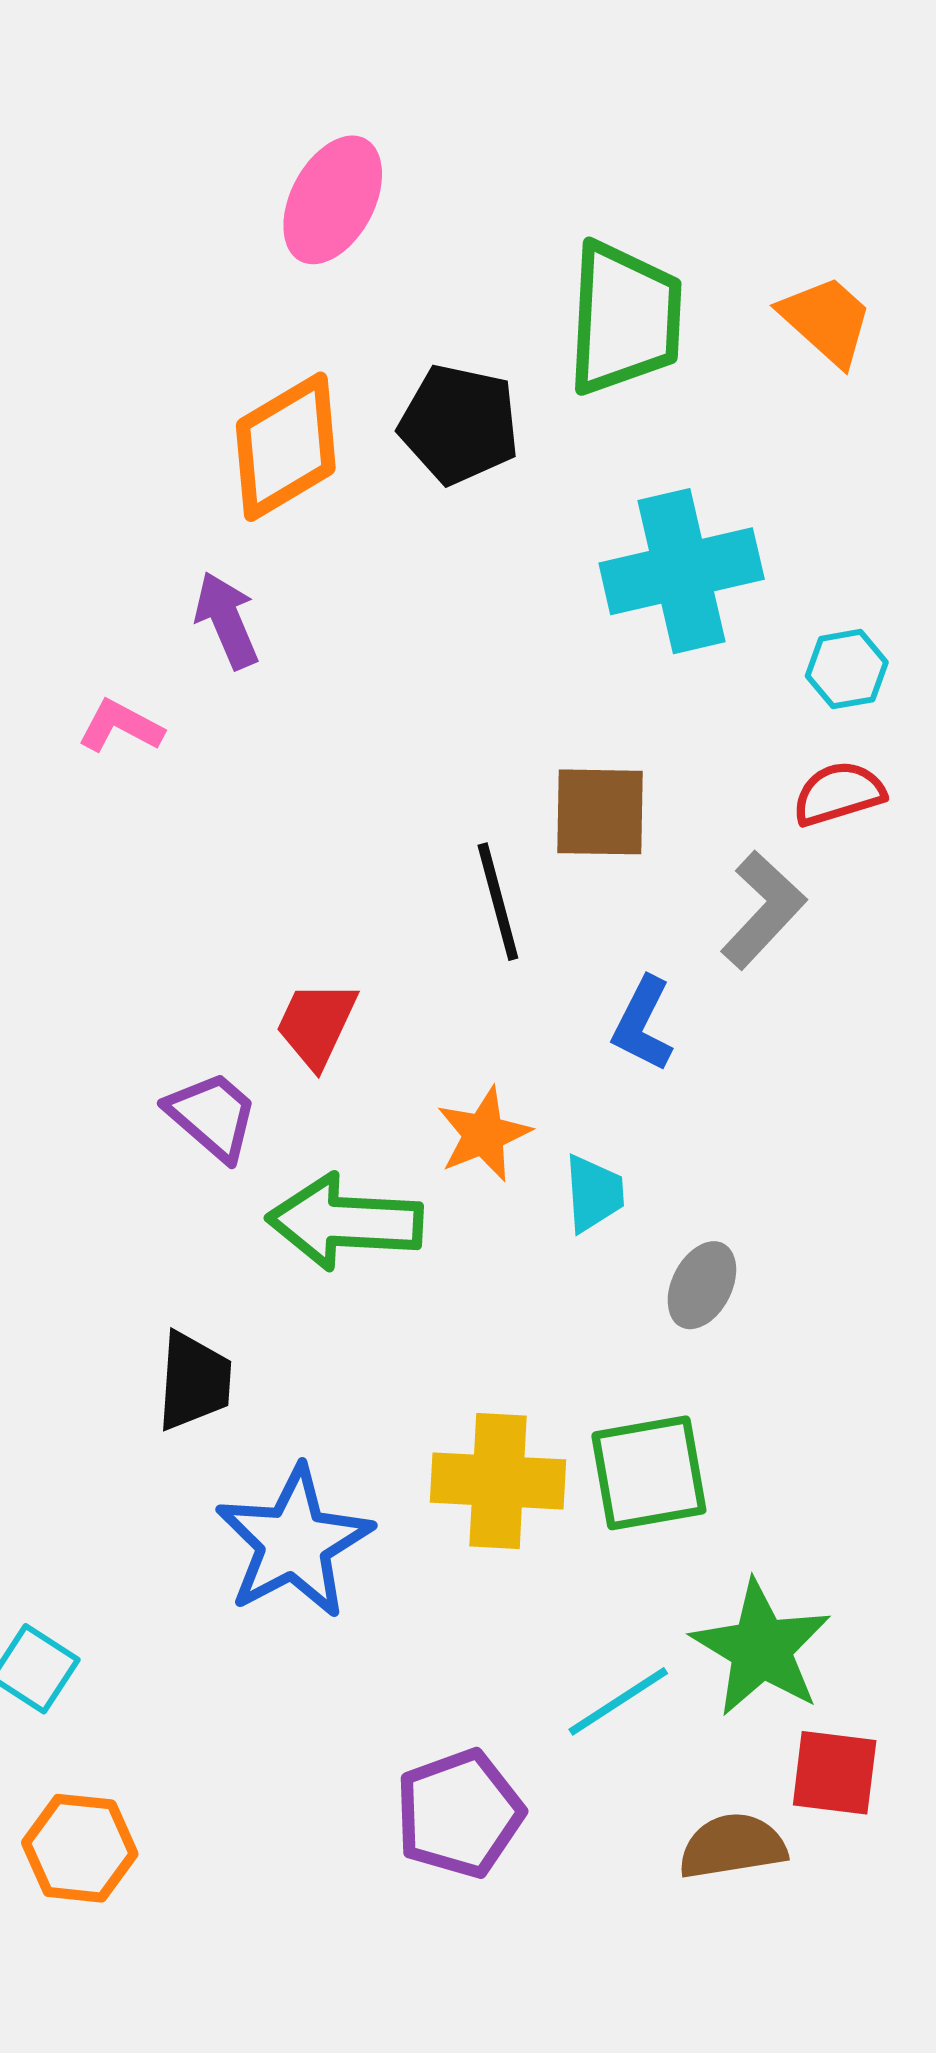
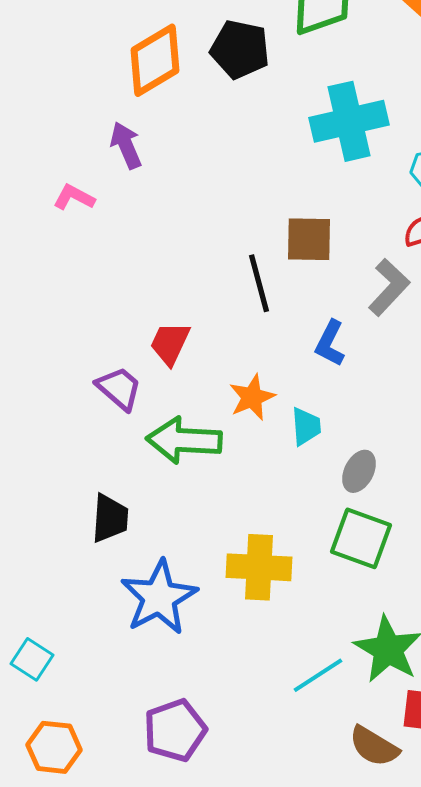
green square: (649, 1473) -> (361, 538), moved, turned 30
purple pentagon: (459, 1814) -> (175, 730), moved
brown semicircle: (733, 1846) -> (374, 746), turned -140

